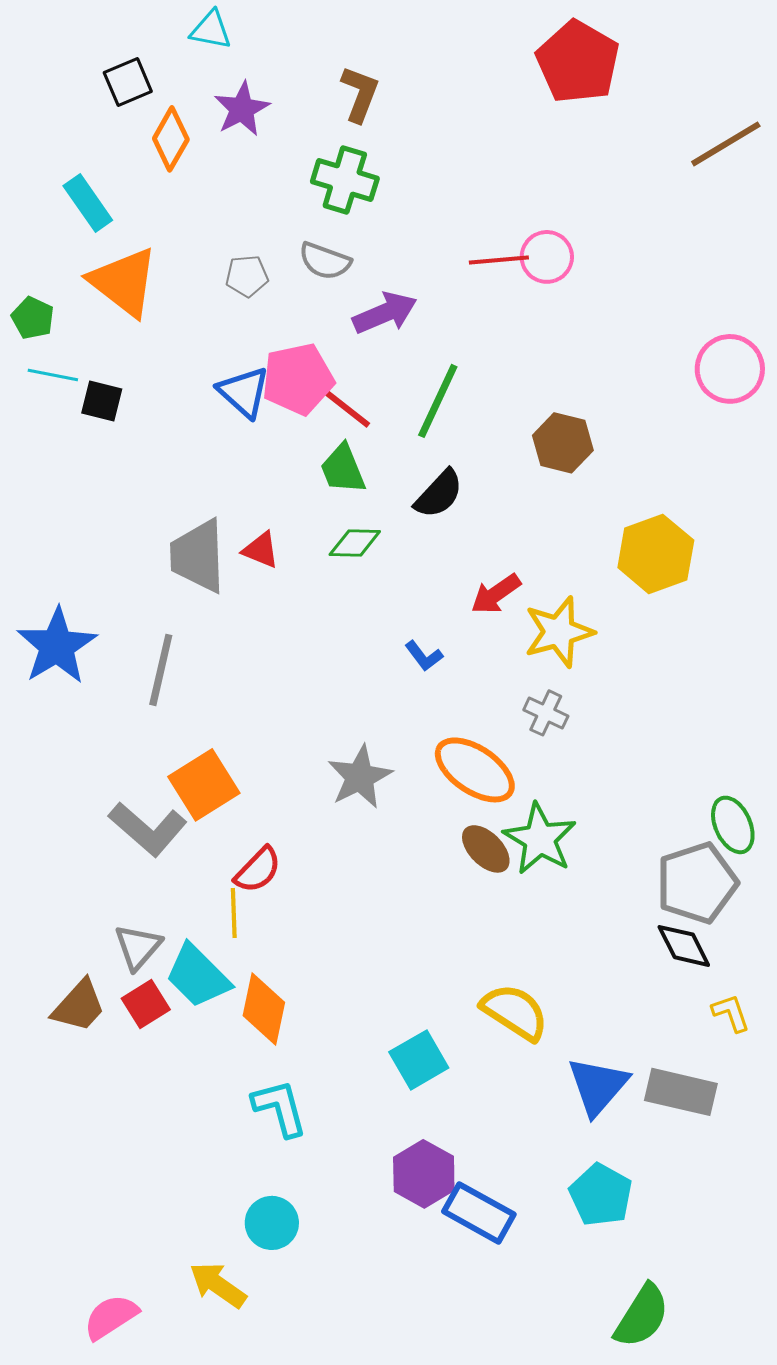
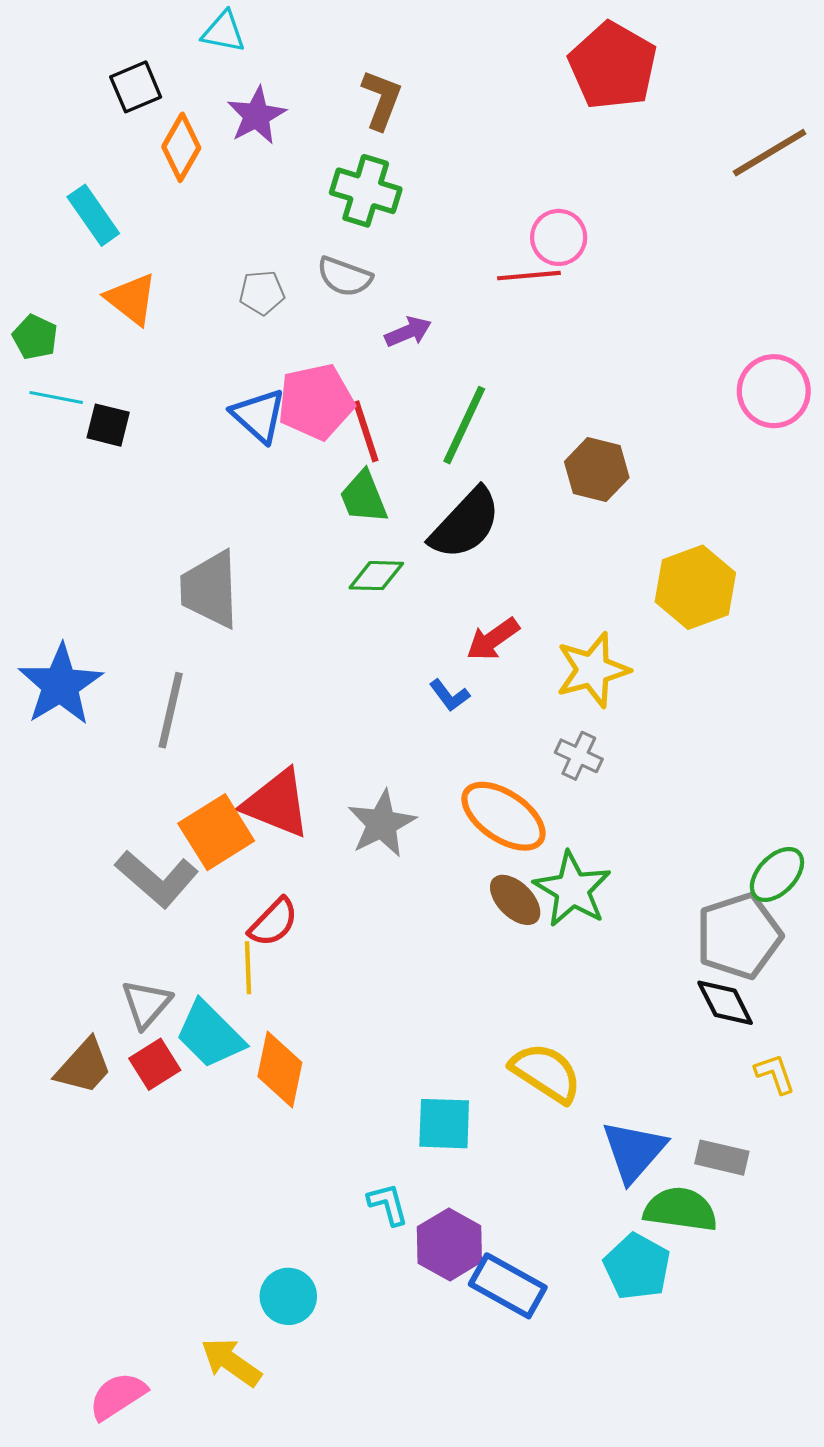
pink circle: (547, 257) -> (559, 237), moved
orange triangle: (124, 282) -> (131, 299), size x0.7
purple arrow: (385, 313) -> (408, 332), size x0.7
red line: (345, 407) -> (366, 431), turned 34
black semicircle: (439, 494) -> (465, 524), size x1.4
red triangle: (261, 550) -> (277, 803), moved, size x1.8
red arrow: (496, 594) -> (493, 639), moved
green ellipse: (733, 825) -> (777, 874), turned 68
cyan square: (419, 1060) -> (444, 1124), turned 32
gray rectangle: (681, 1092) -> (722, 1158), size x0.7
cyan L-shape: (280, 1108) -> (388, 1204), moved, size x0.7
green semicircle: (642, 1316) -> (681, 1209), moved, turned -114

